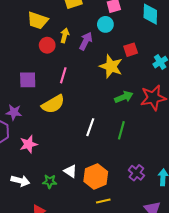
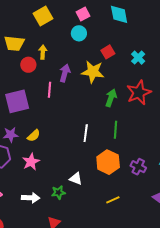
purple arrow: (86, 41) -> (65, 73), moved
purple square: (28, 80) -> (17, 101), size x1.4
green arrow: (124, 97) -> (111, 98), turned -36
yellow semicircle: (53, 104) -> (34, 136), moved, size x0.6
orange hexagon: (96, 177) -> (108, 162), moved

